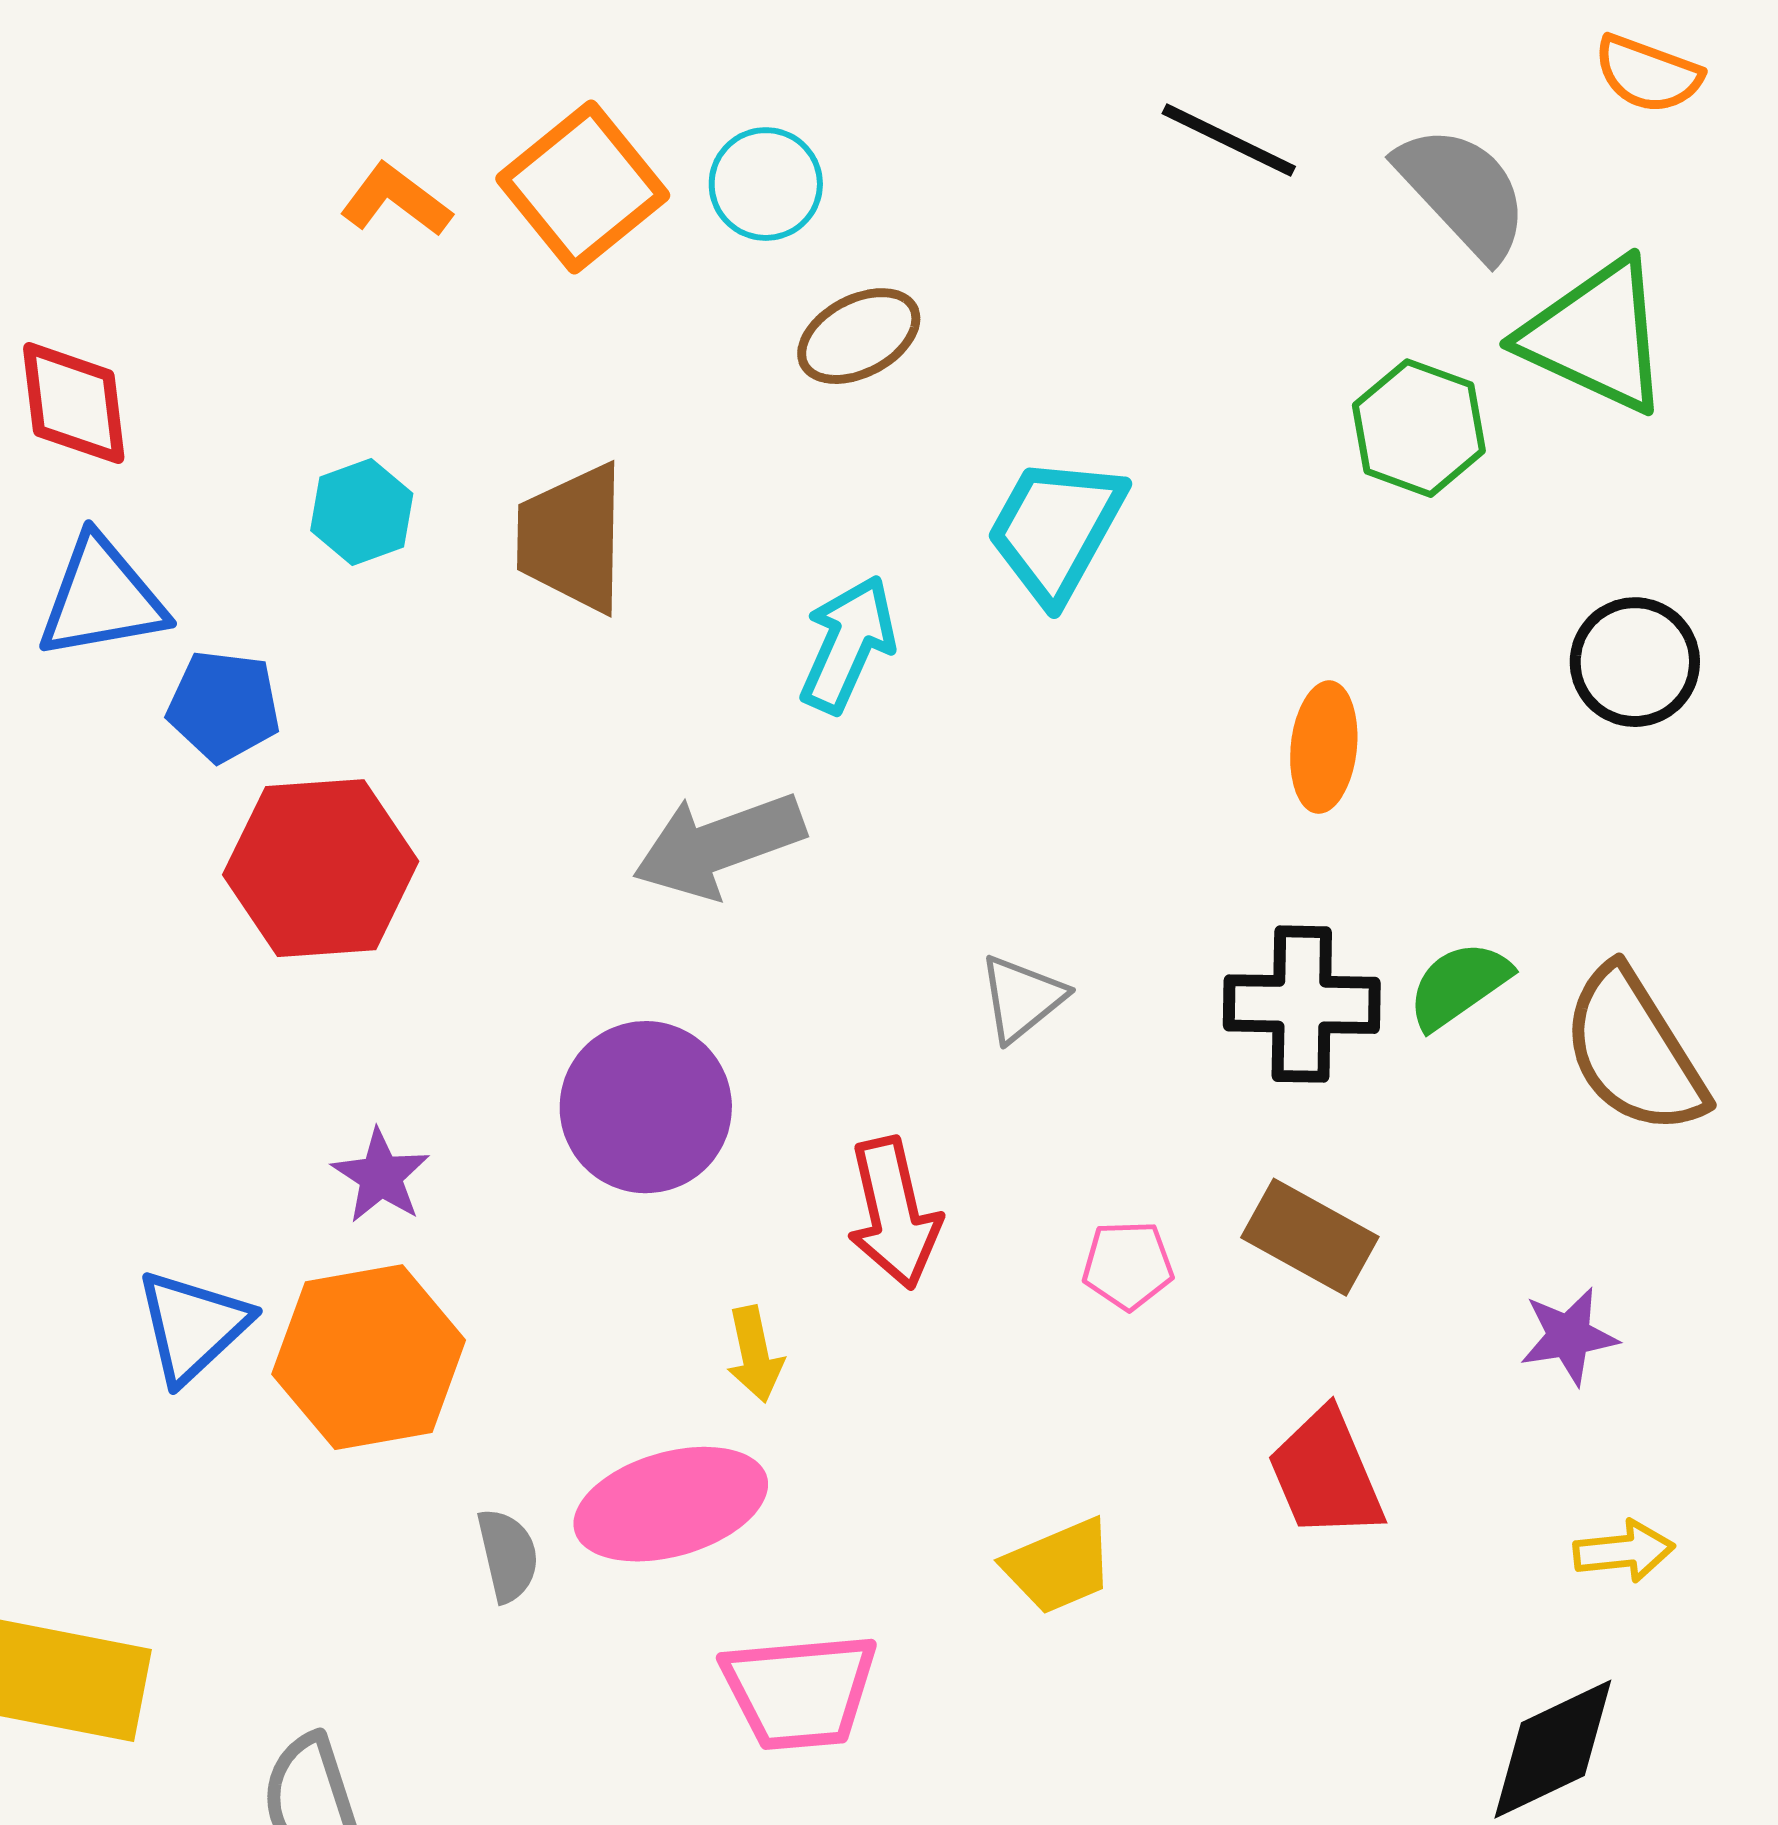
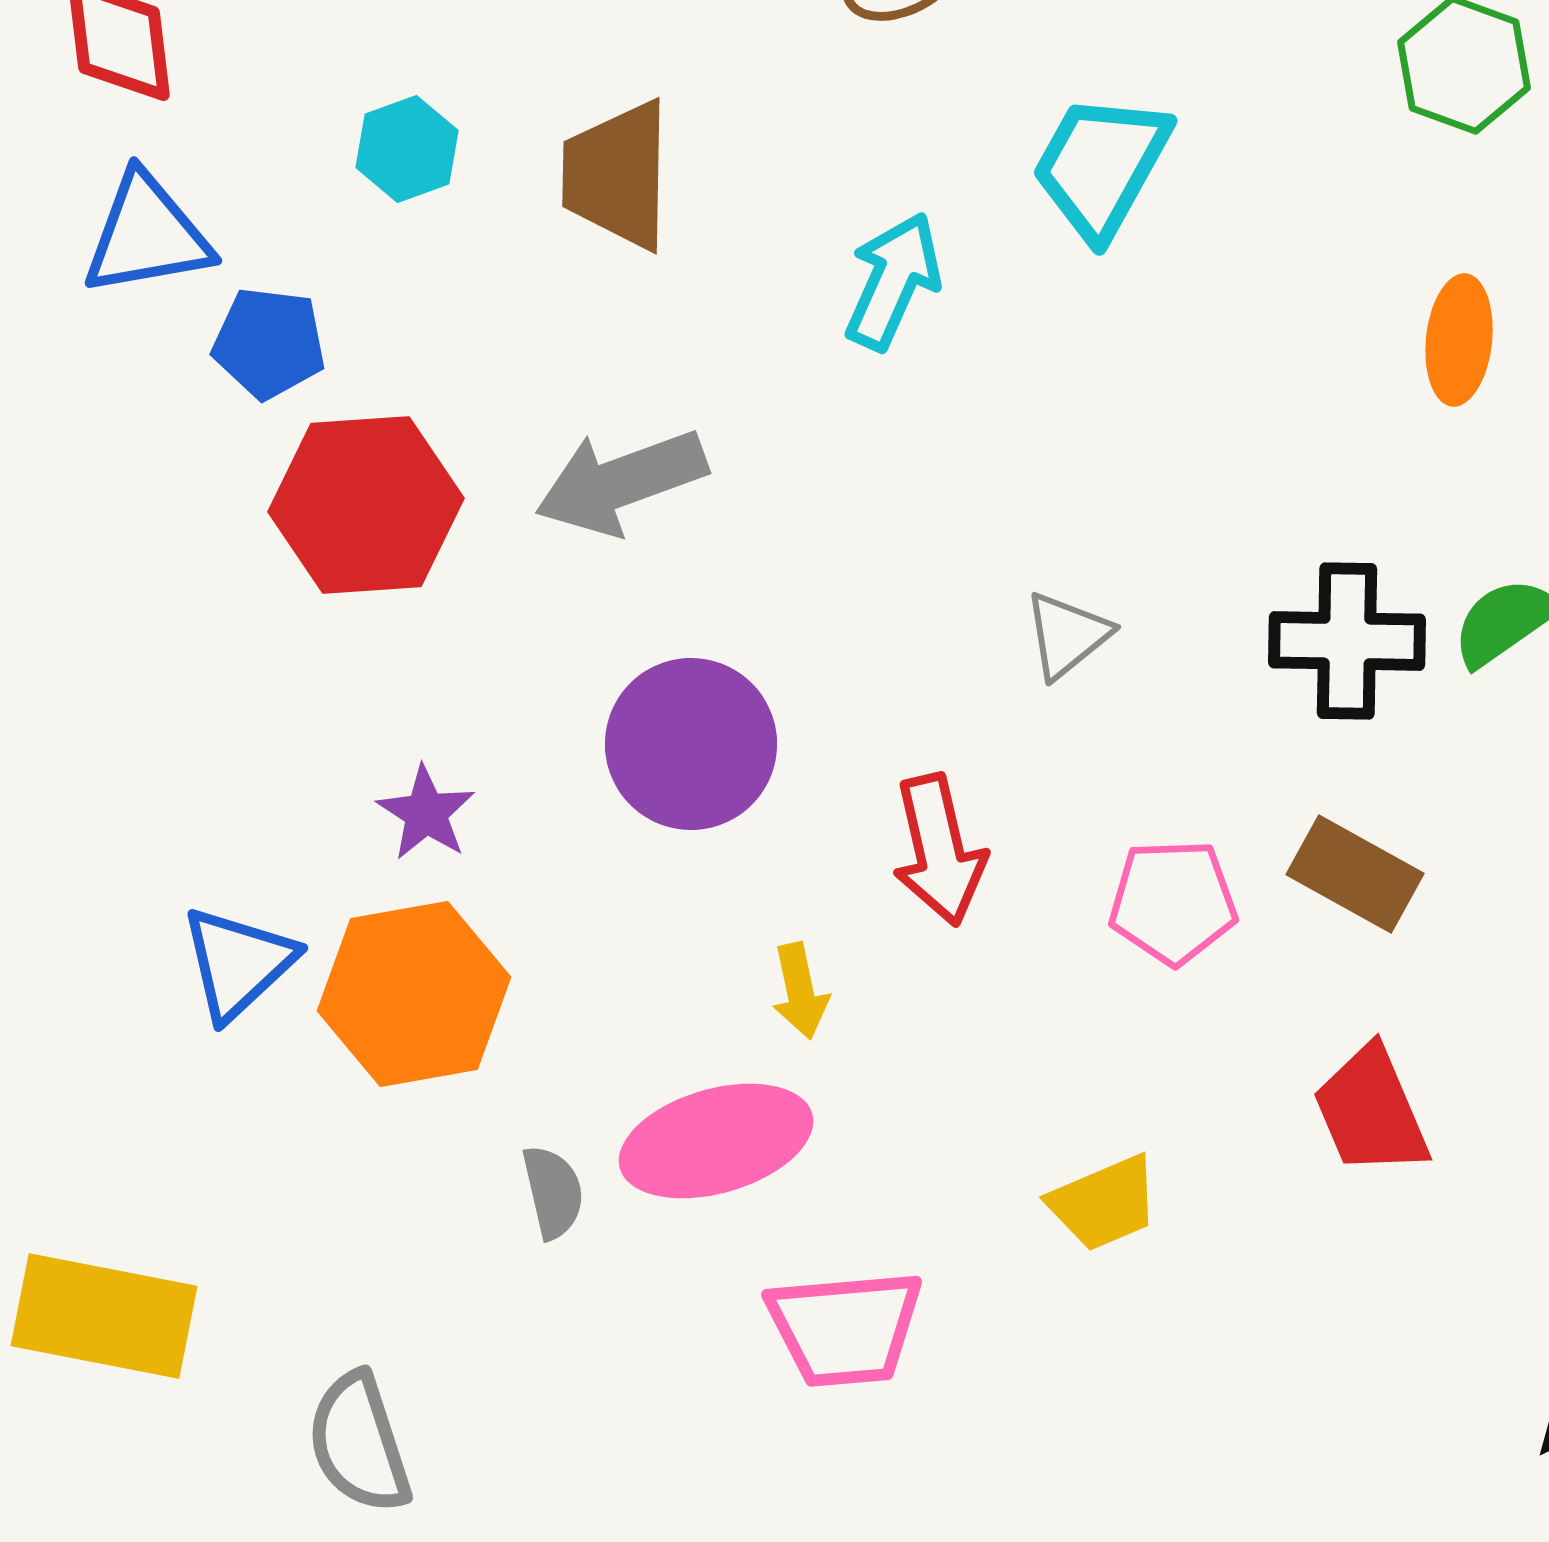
orange ellipse: (1324, 747) -> (1459, 340), moved
gray arrow: (719, 845) -> (621, 482), moved
pink pentagon: (1128, 1265) -> (1173, 902), size x1.4

